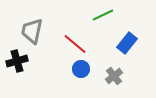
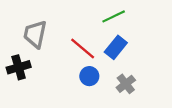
blue rectangle: (127, 43) -> (116, 47), moved

